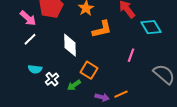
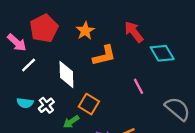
white line: (30, 39) -> (29, 65), moved
pink line: (131, 55) -> (139, 86), turned -48
white cross: (52, 79) -> (46, 105), moved

